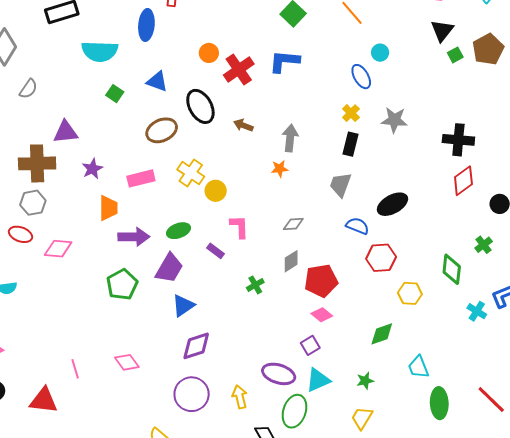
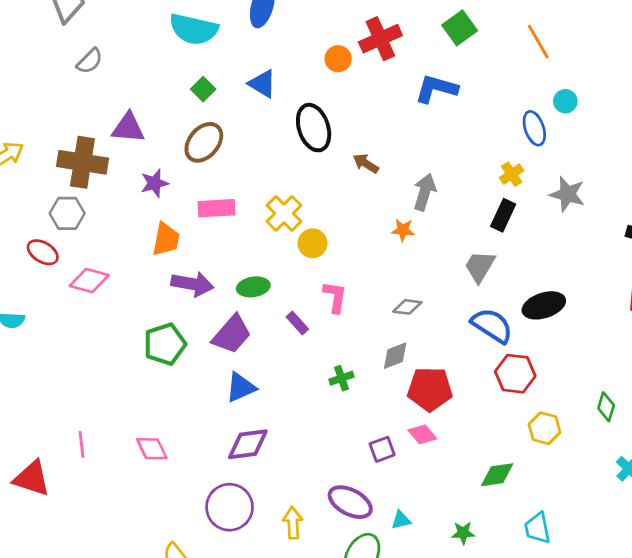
red cross: (239, 70) -> (380, 39), moved
brown ellipse: (162, 130) -> (204, 142), moved, turned -36
blue semicircle: (357, 226) -> (492, 325), size x1.4
green diamond: (452, 269) -> (606, 407), size x0.7
purple square: (310, 345) -> (382, 449), moved
cyan triangle: (318, 380) -> (401, 520), size x0.6

